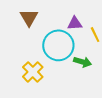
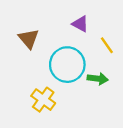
purple triangle: (75, 23) -> (80, 24), moved, turned 42

